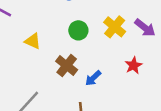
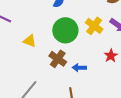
green circle: (78, 30) -> (65, 30), size x1.6
blue arrow: (93, 78) -> (79, 68), turned 48

